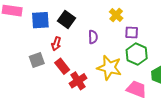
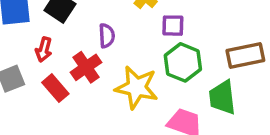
red cross: (78, 81) -> (86, 67), moved

